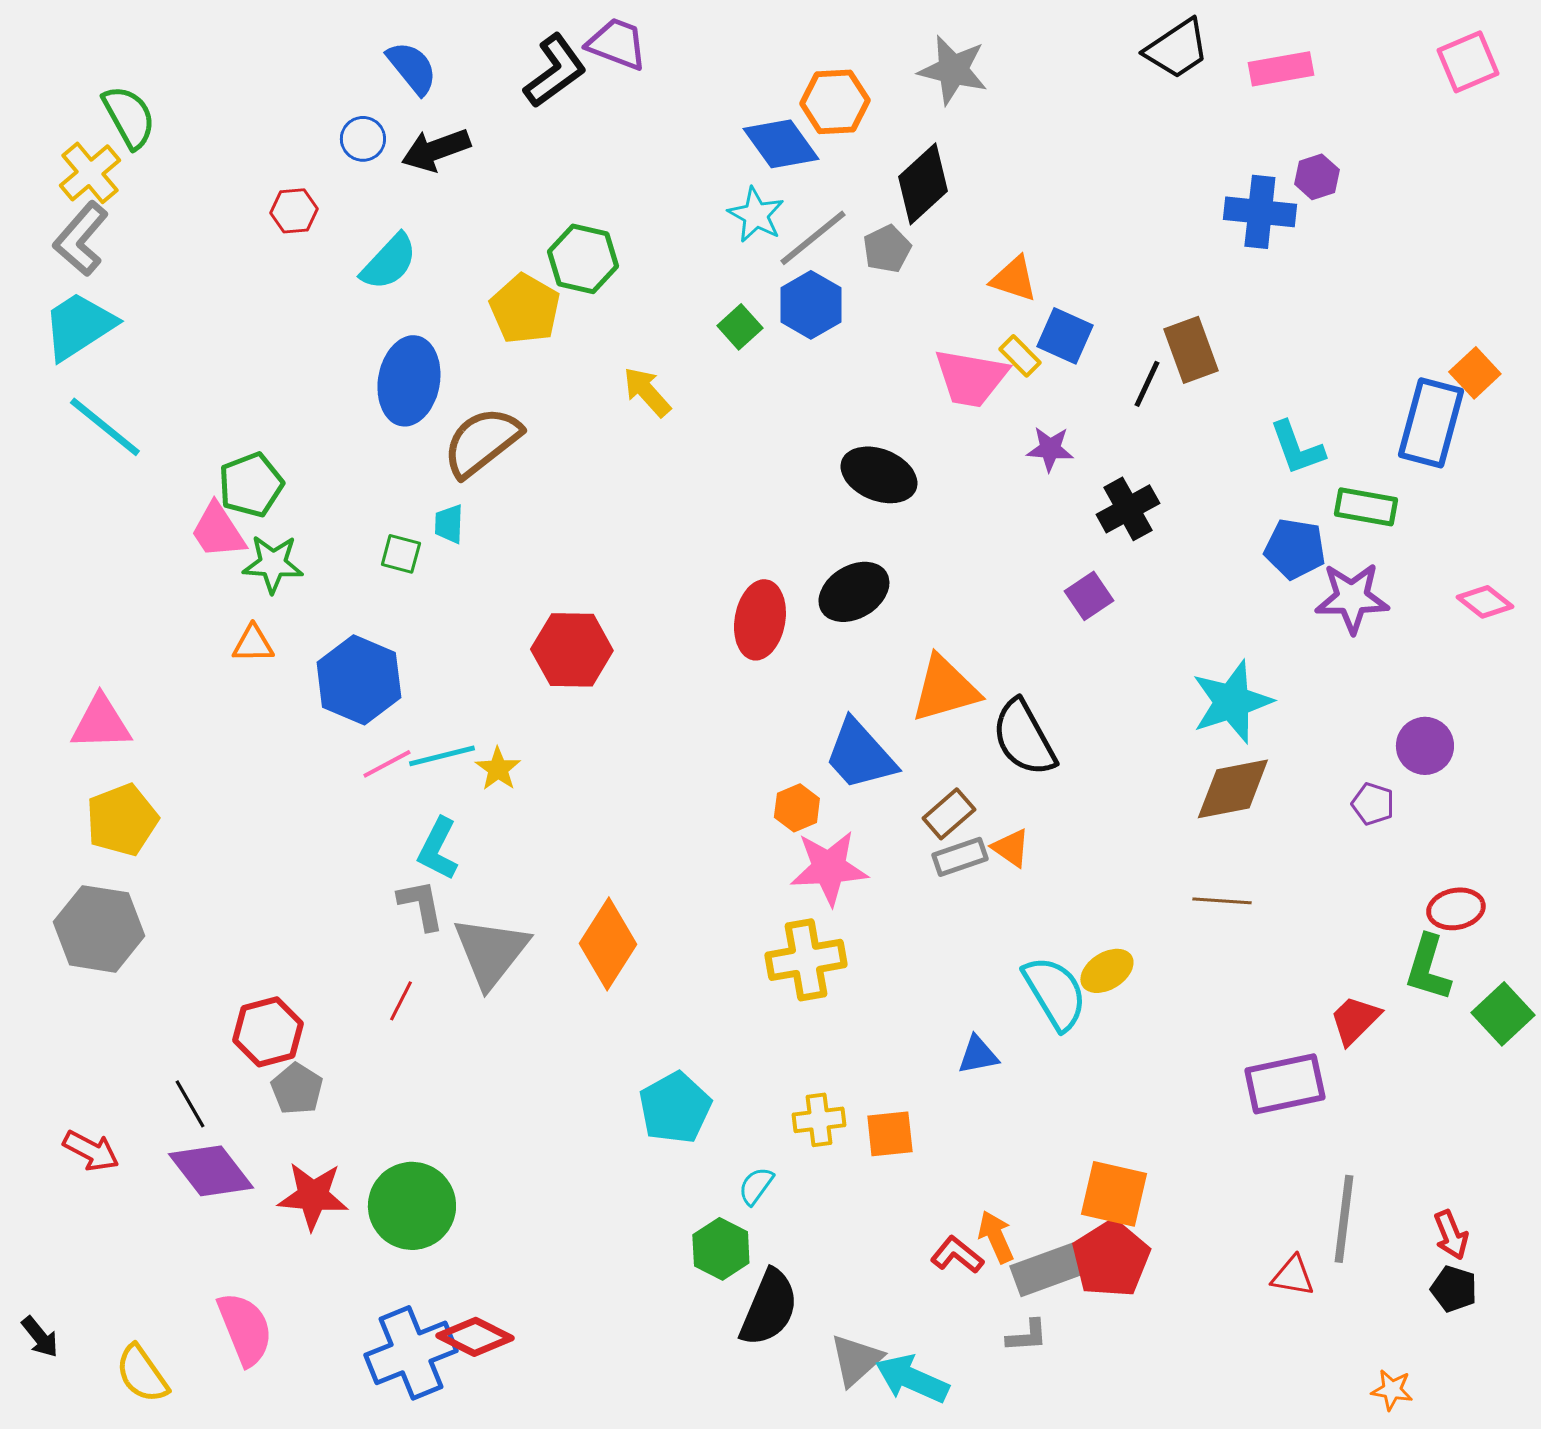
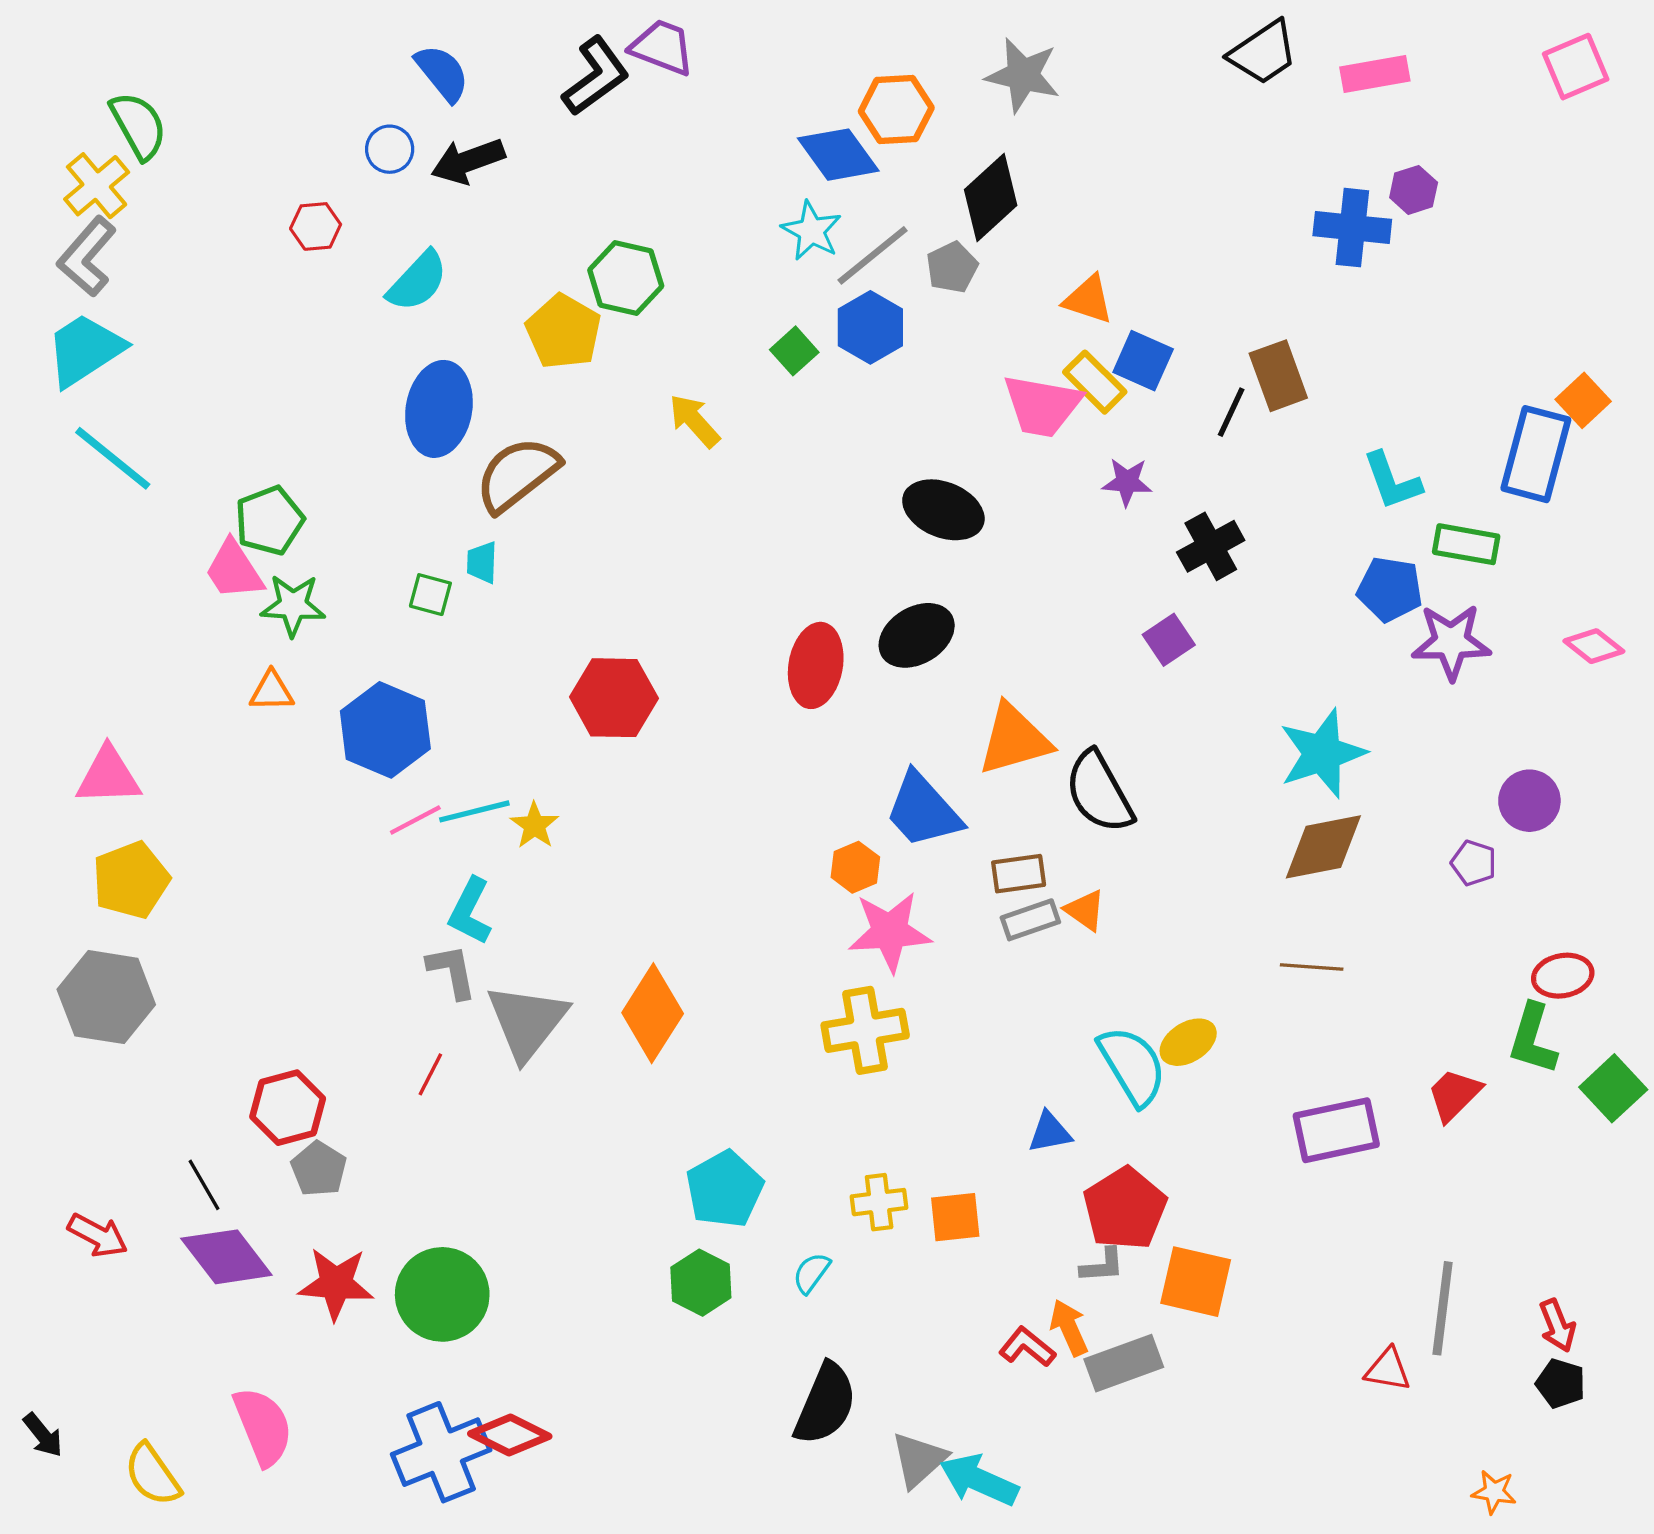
yellow rectangle: (1020, 356) -> (1095, 382), size x1.4
brown rectangle: (949, 814) -> (1019, 874), turned 33
purple rectangle: (1285, 1084) -> (1336, 1130), moved
green hexagon: (721, 1249) -> (701, 1283), moved
red pentagon: (1111, 1259) -> (1125, 1209), moved
gray L-shape: (1027, 1336) -> (1102, 1265), moved

